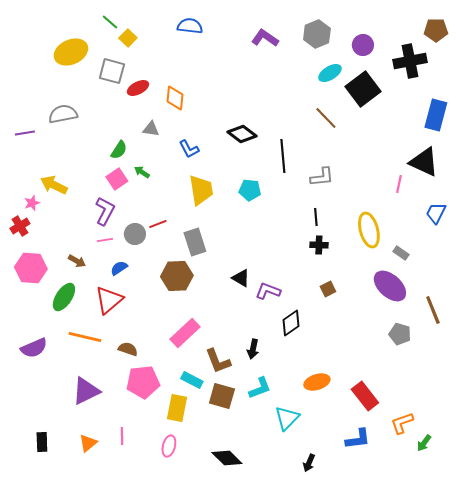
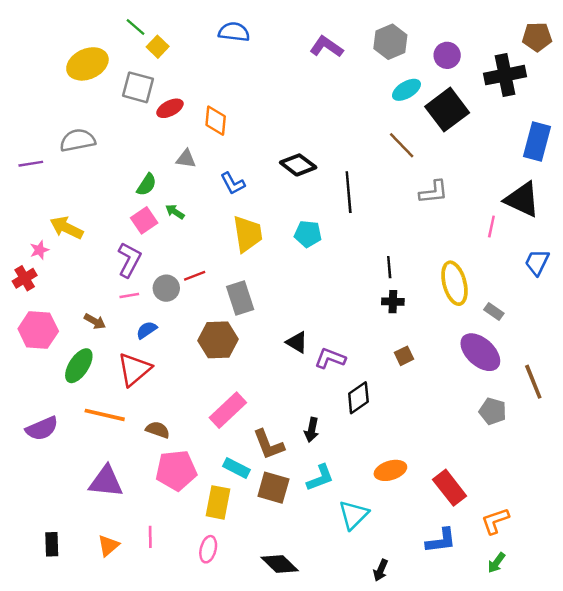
gray L-shape: (322, 177) -> (434, 192), moved
purple triangle: (86, 391) -> (106, 481), turned 32
green arrow: (424, 443) -> (496, 563), moved

